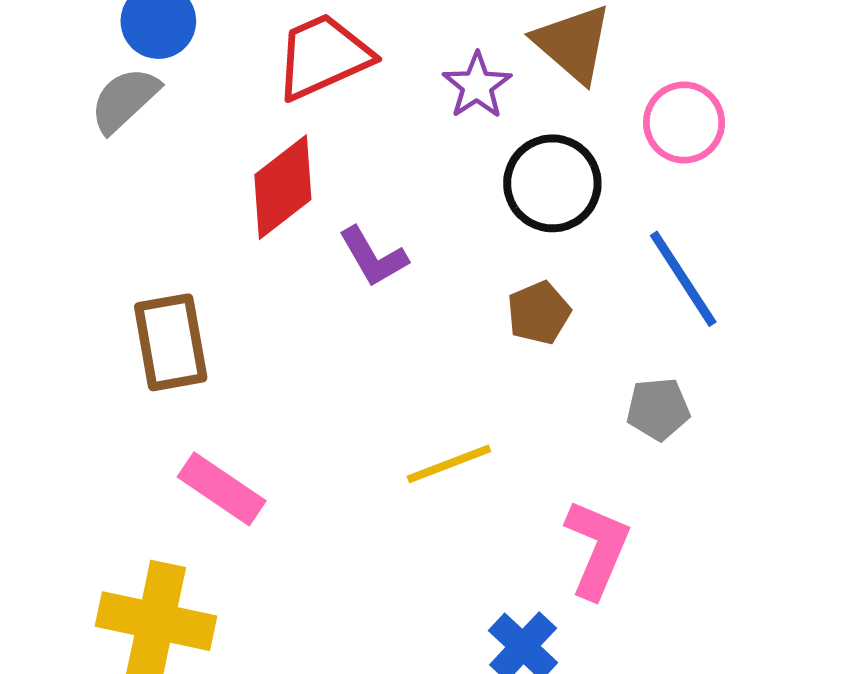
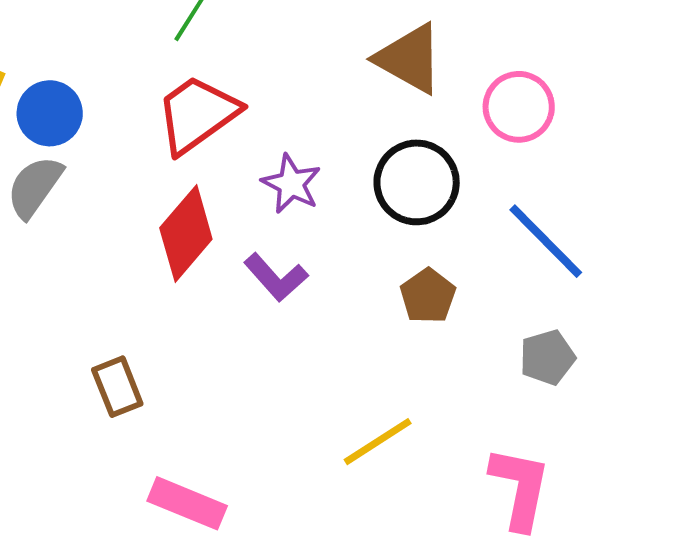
purple star: (477, 86) -> (291, 184), moved
brown rectangle: (171, 342) -> (117, 387), size x0.7

